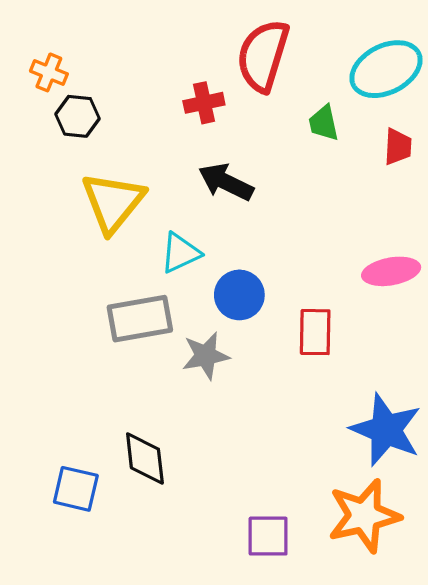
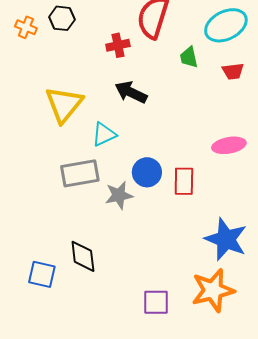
black hexagon: (78, 116) -> (62, 18), moved
red trapezoid: (398, 147) -> (233, 71), turned 80
blue circle: (239, 295) -> (147, 172), moved

